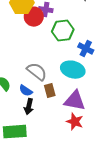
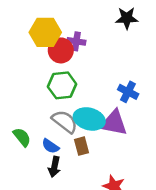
green hexagon: (63, 31) -> (62, 85), moved
cyan ellipse: (73, 70) -> (89, 119), moved
purple triangle: (75, 101) -> (114, 123), moved

